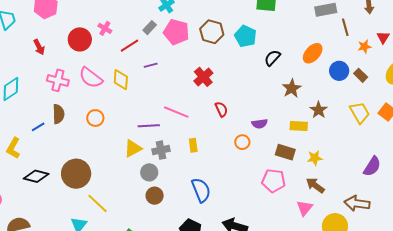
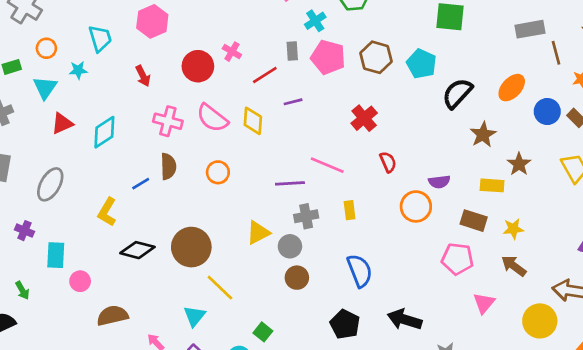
gray rectangle: (150, 28) -> (292, 51), turned -48
black semicircle: (272, 58) -> (457, 93), size x1.4
orange circle: (242, 142) -> (416, 206), size x1.5
yellow triangle: (133, 148) -> (258, 233), moved
pink triangle: (305, 208) -> (484, 303), moved

